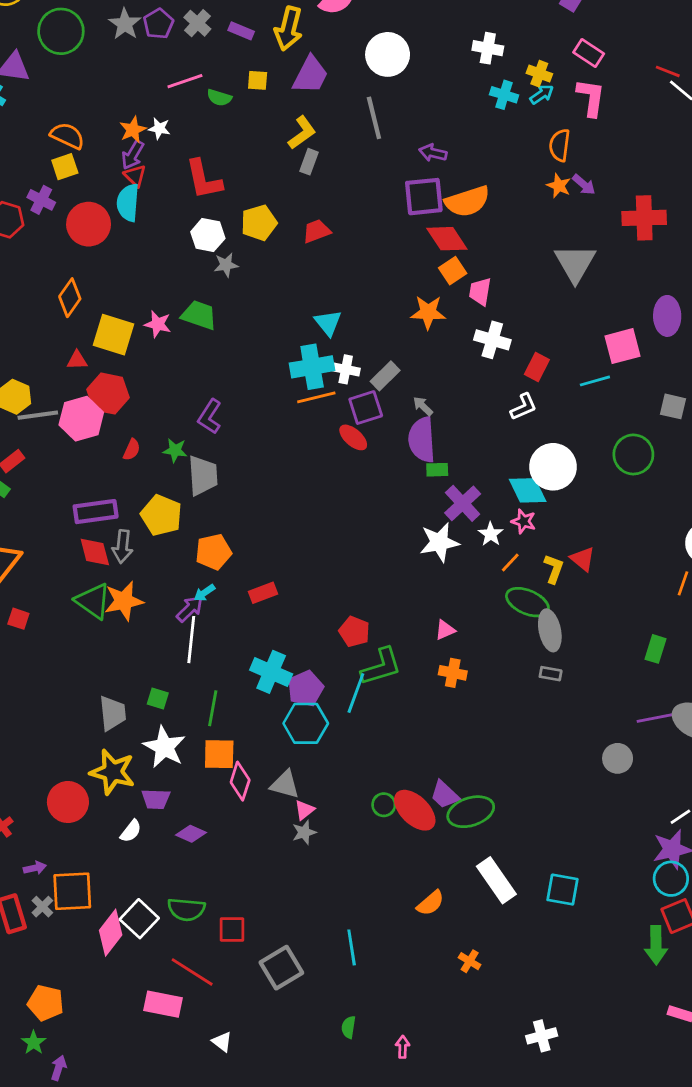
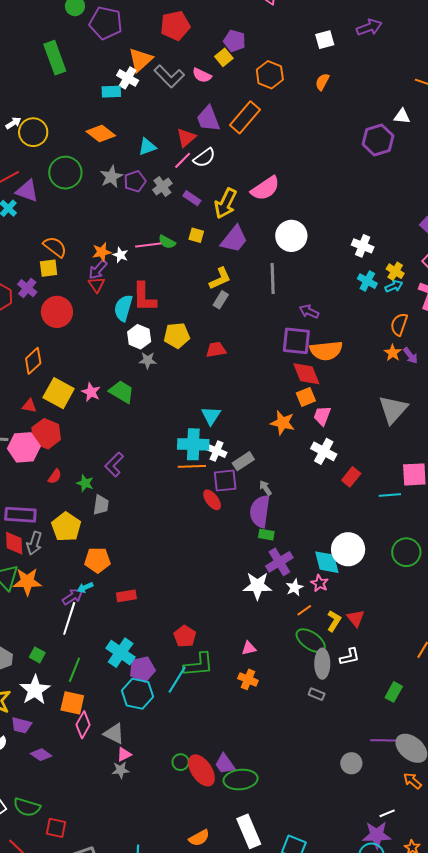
pink line: (185, 81) -> (148, 245), moved
cyan semicircle: (128, 203) -> (123, 308), moved
white L-shape: (524, 407) -> (350, 657), moved
gray trapezoid: (203, 476) -> (101, 505), size x0.7

